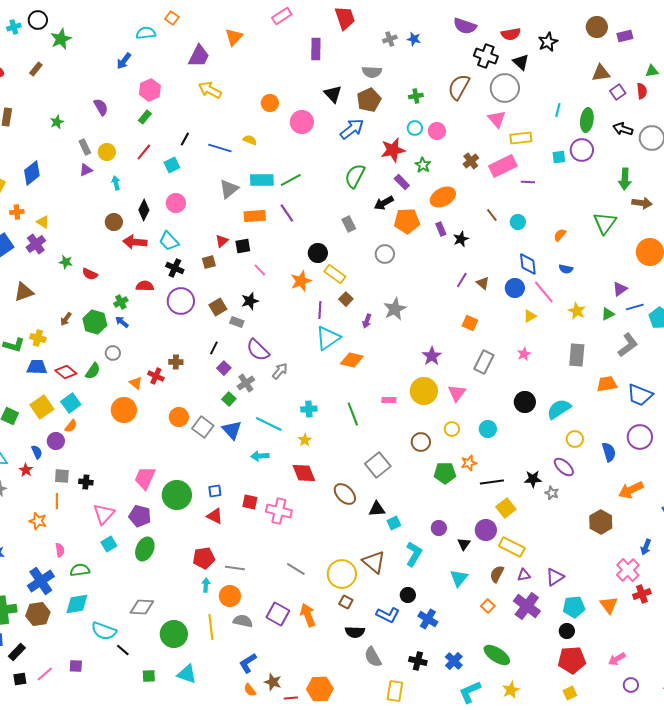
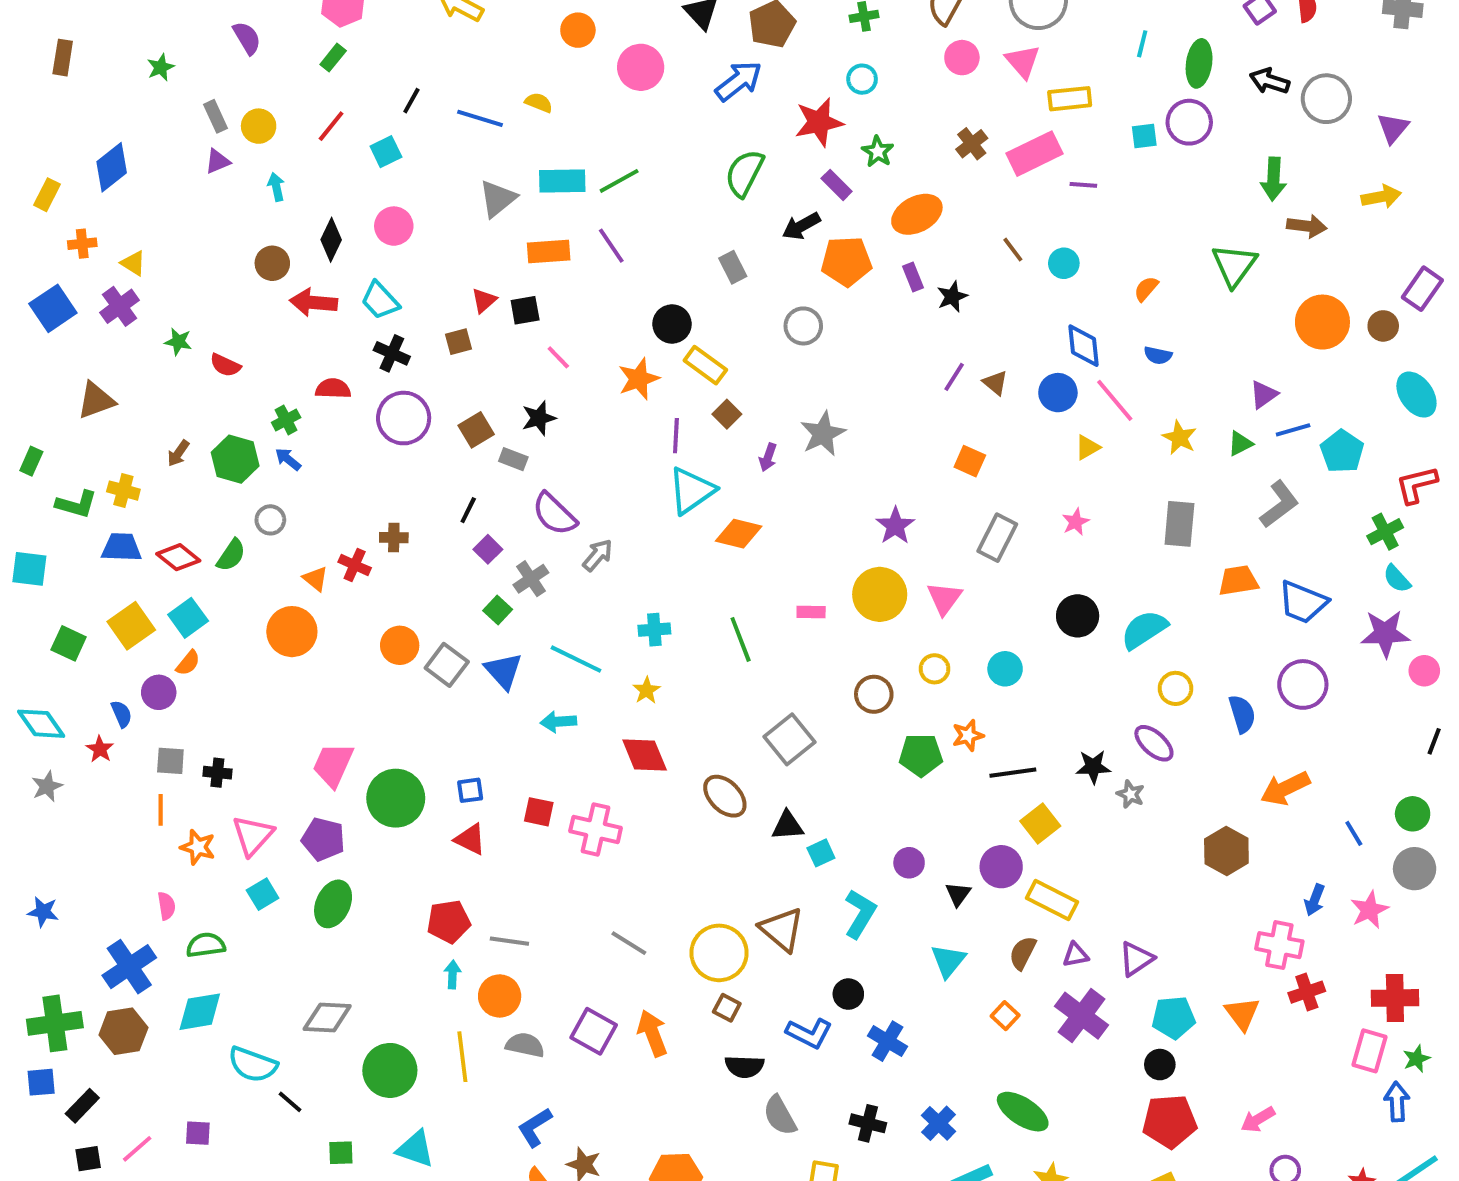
pink circle: (437, 131) -> (962, 58), moved
orange star: (38, 521) -> (198, 847), moved
pink cross: (628, 570) -> (1279, 945), turned -35

